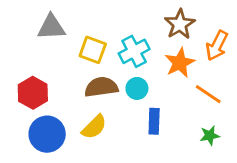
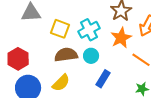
blue rectangle: (154, 121) -> (103, 79), turned 30

